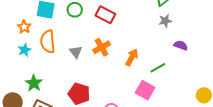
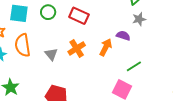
purple semicircle: (181, 45) -> (123, 36), moved
orange arrow: (132, 57) -> (106, 47), moved

